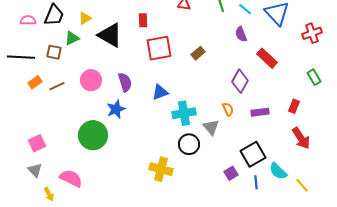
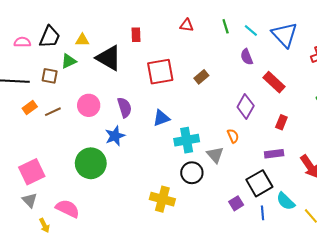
yellow triangle: (85, 18) -> (82, 40), turned 32
red rectangle: (143, 20) -> (136, 35), moved
red rectangle: (294, 106) -> (281, 122), moved
purple rectangle: (260, 112) -> (274, 154), moved
pink square: (37, 143) -> (32, 172), size x1.4

